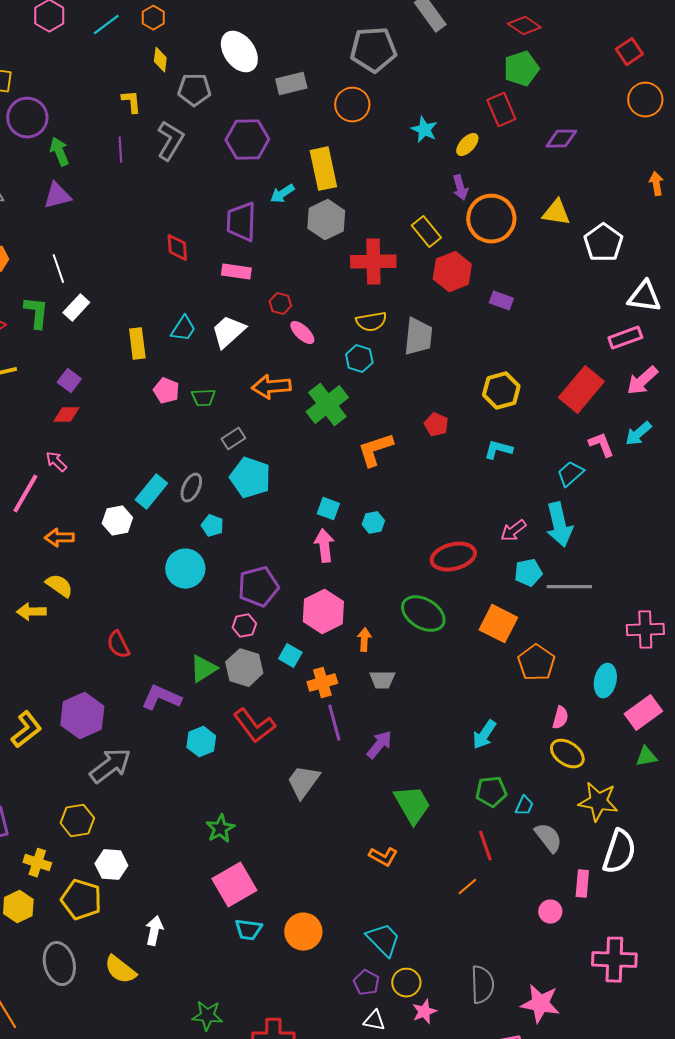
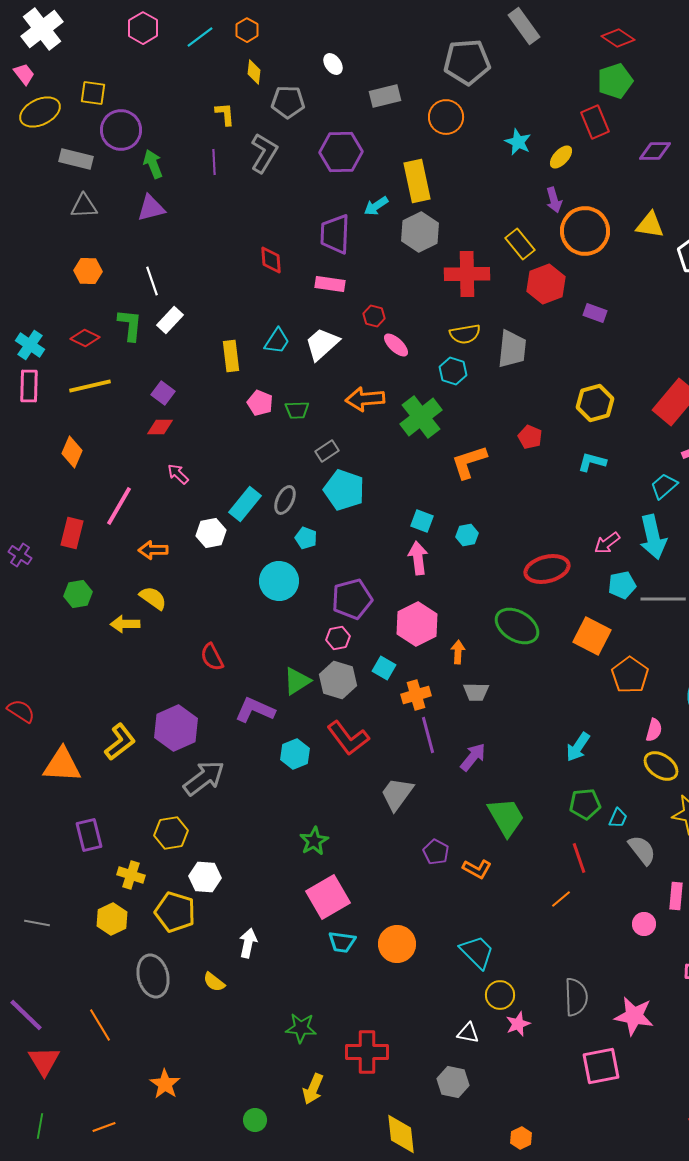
white ellipse: (239, 52) -> (333, 64), size x0.5
pink arrow: (56, 462) -> (178, 474), moved
yellow semicircle: (120, 970) -> (214, 982), size x0.7
purple pentagon: (366, 983) -> (436, 852), moved

